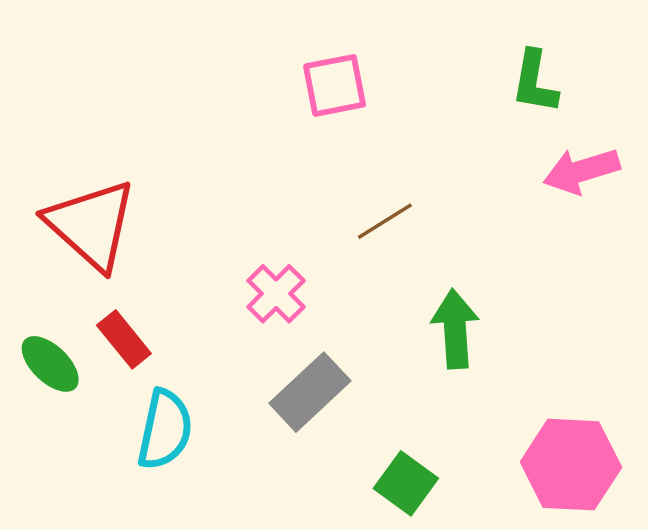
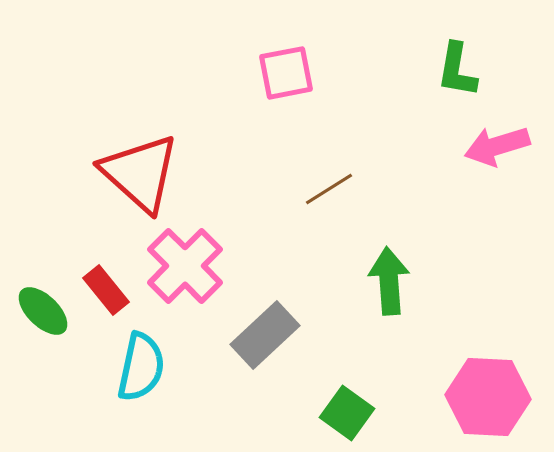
red triangle: (91, 225) -> (140, 173), moved
pink cross: (276, 294) -> (185, 266), moved, size x1.5

